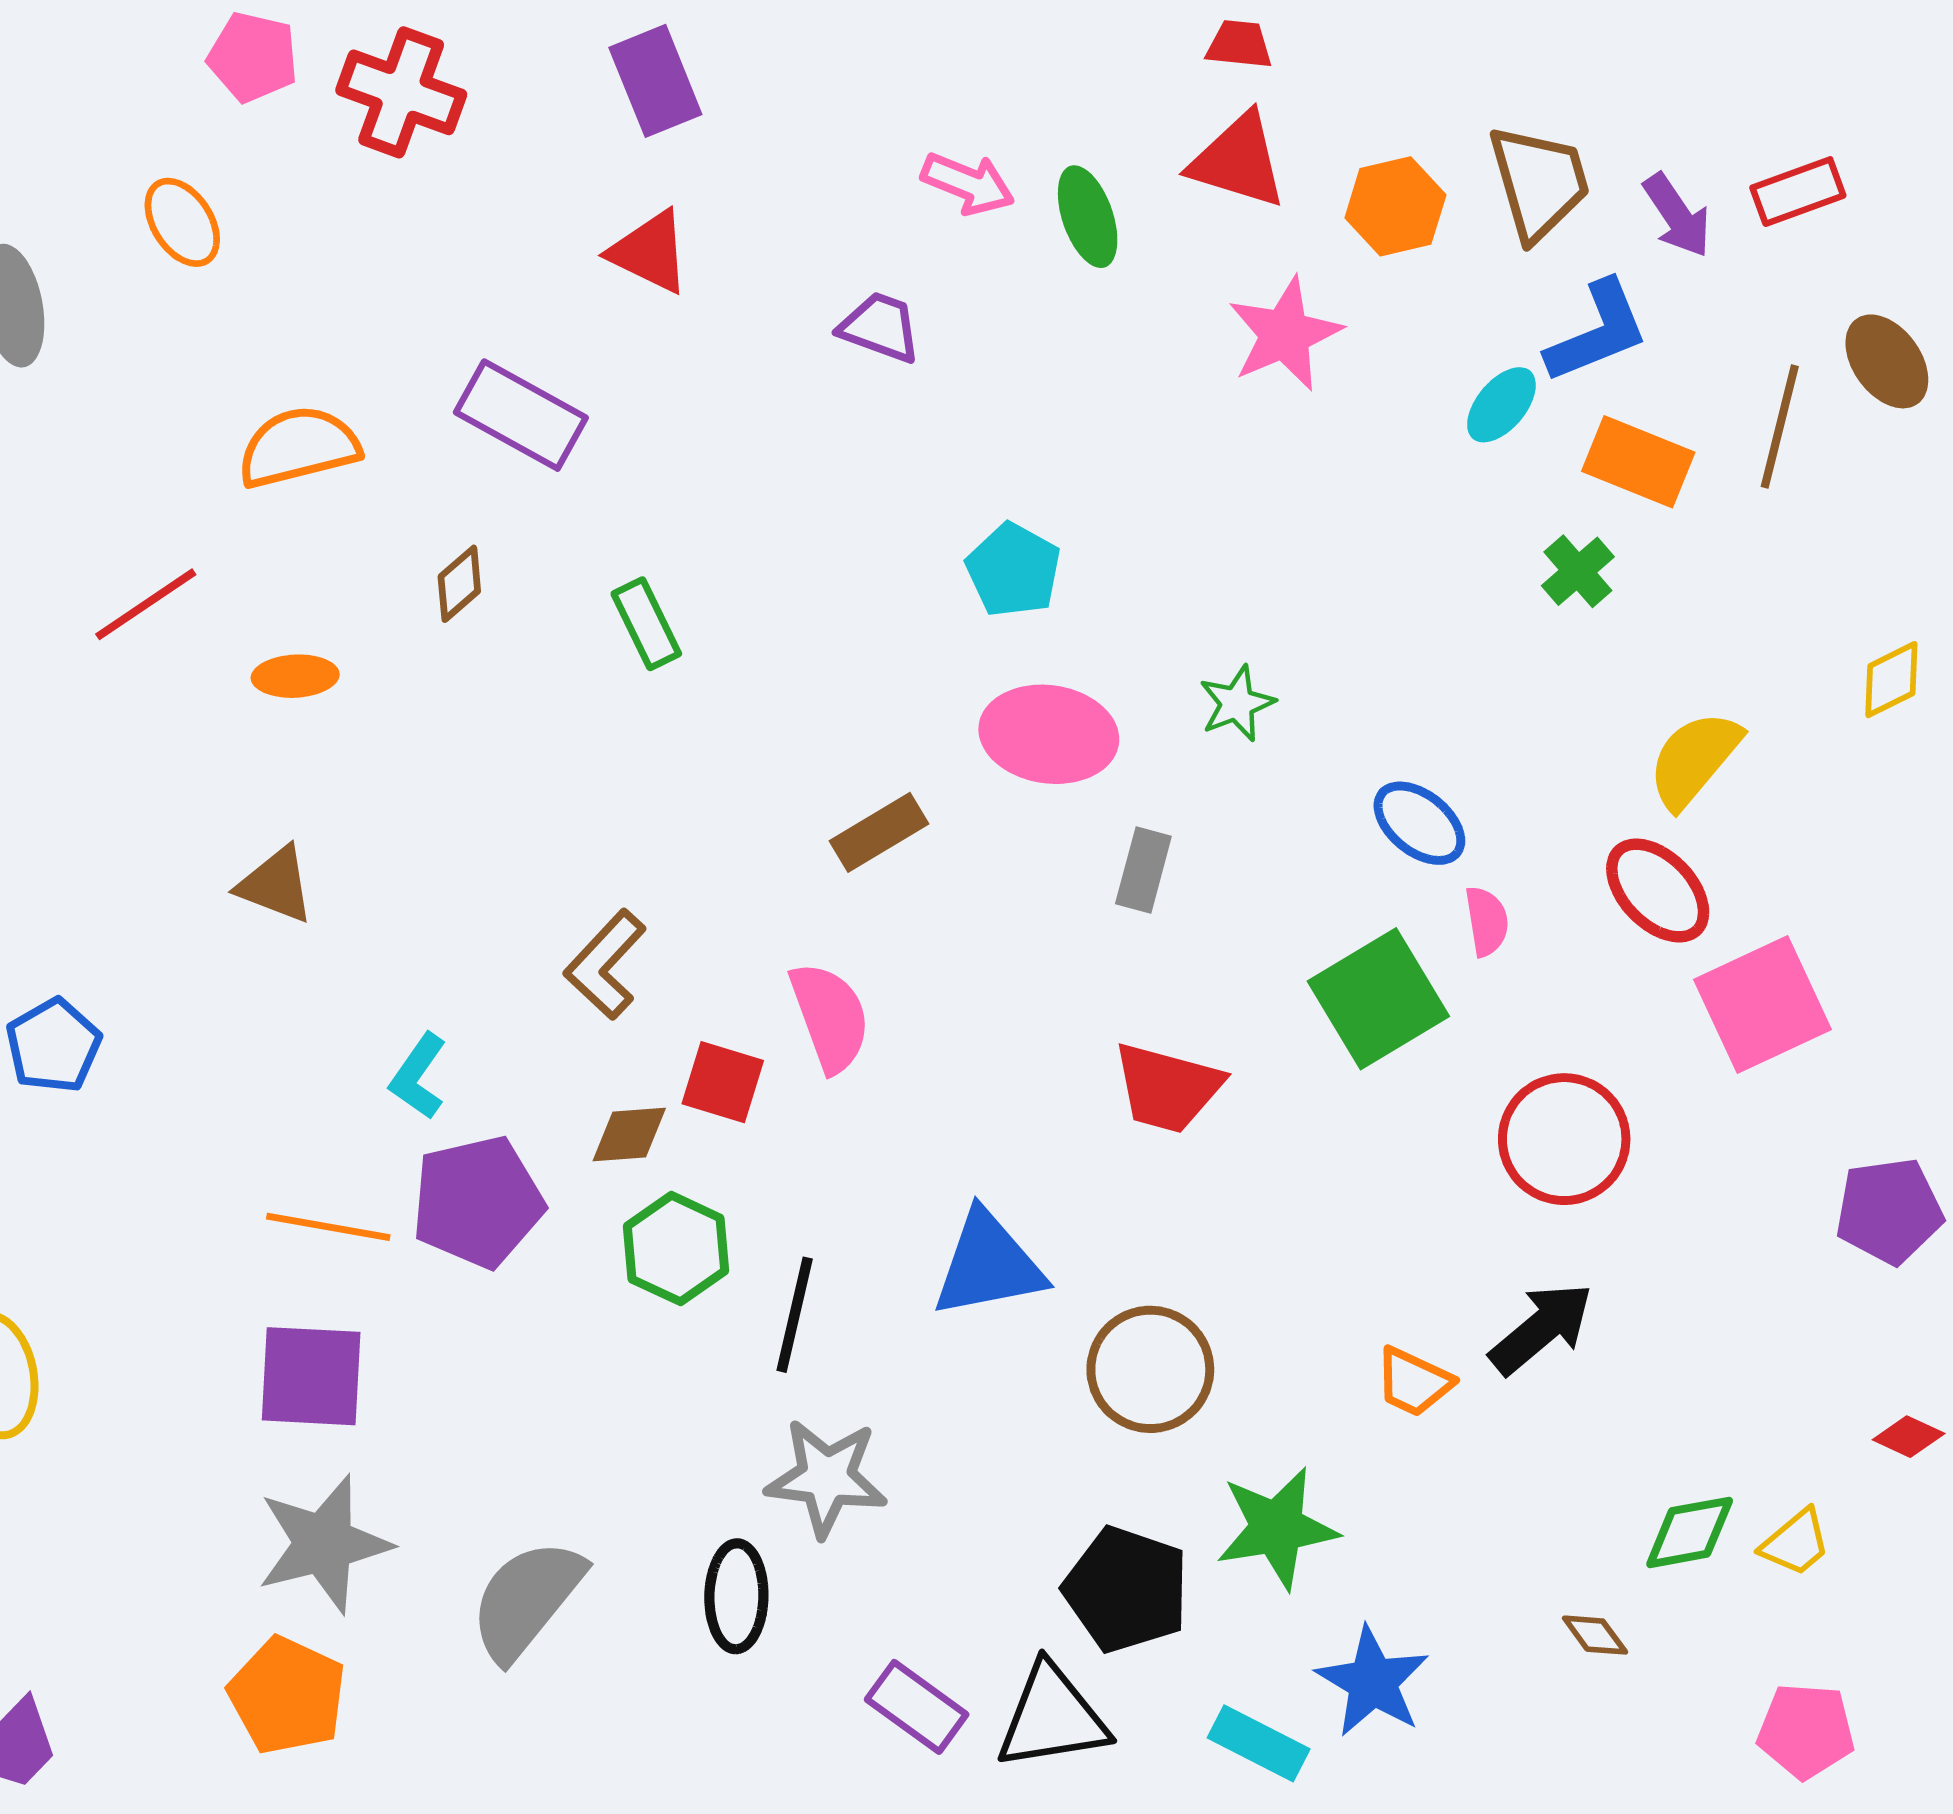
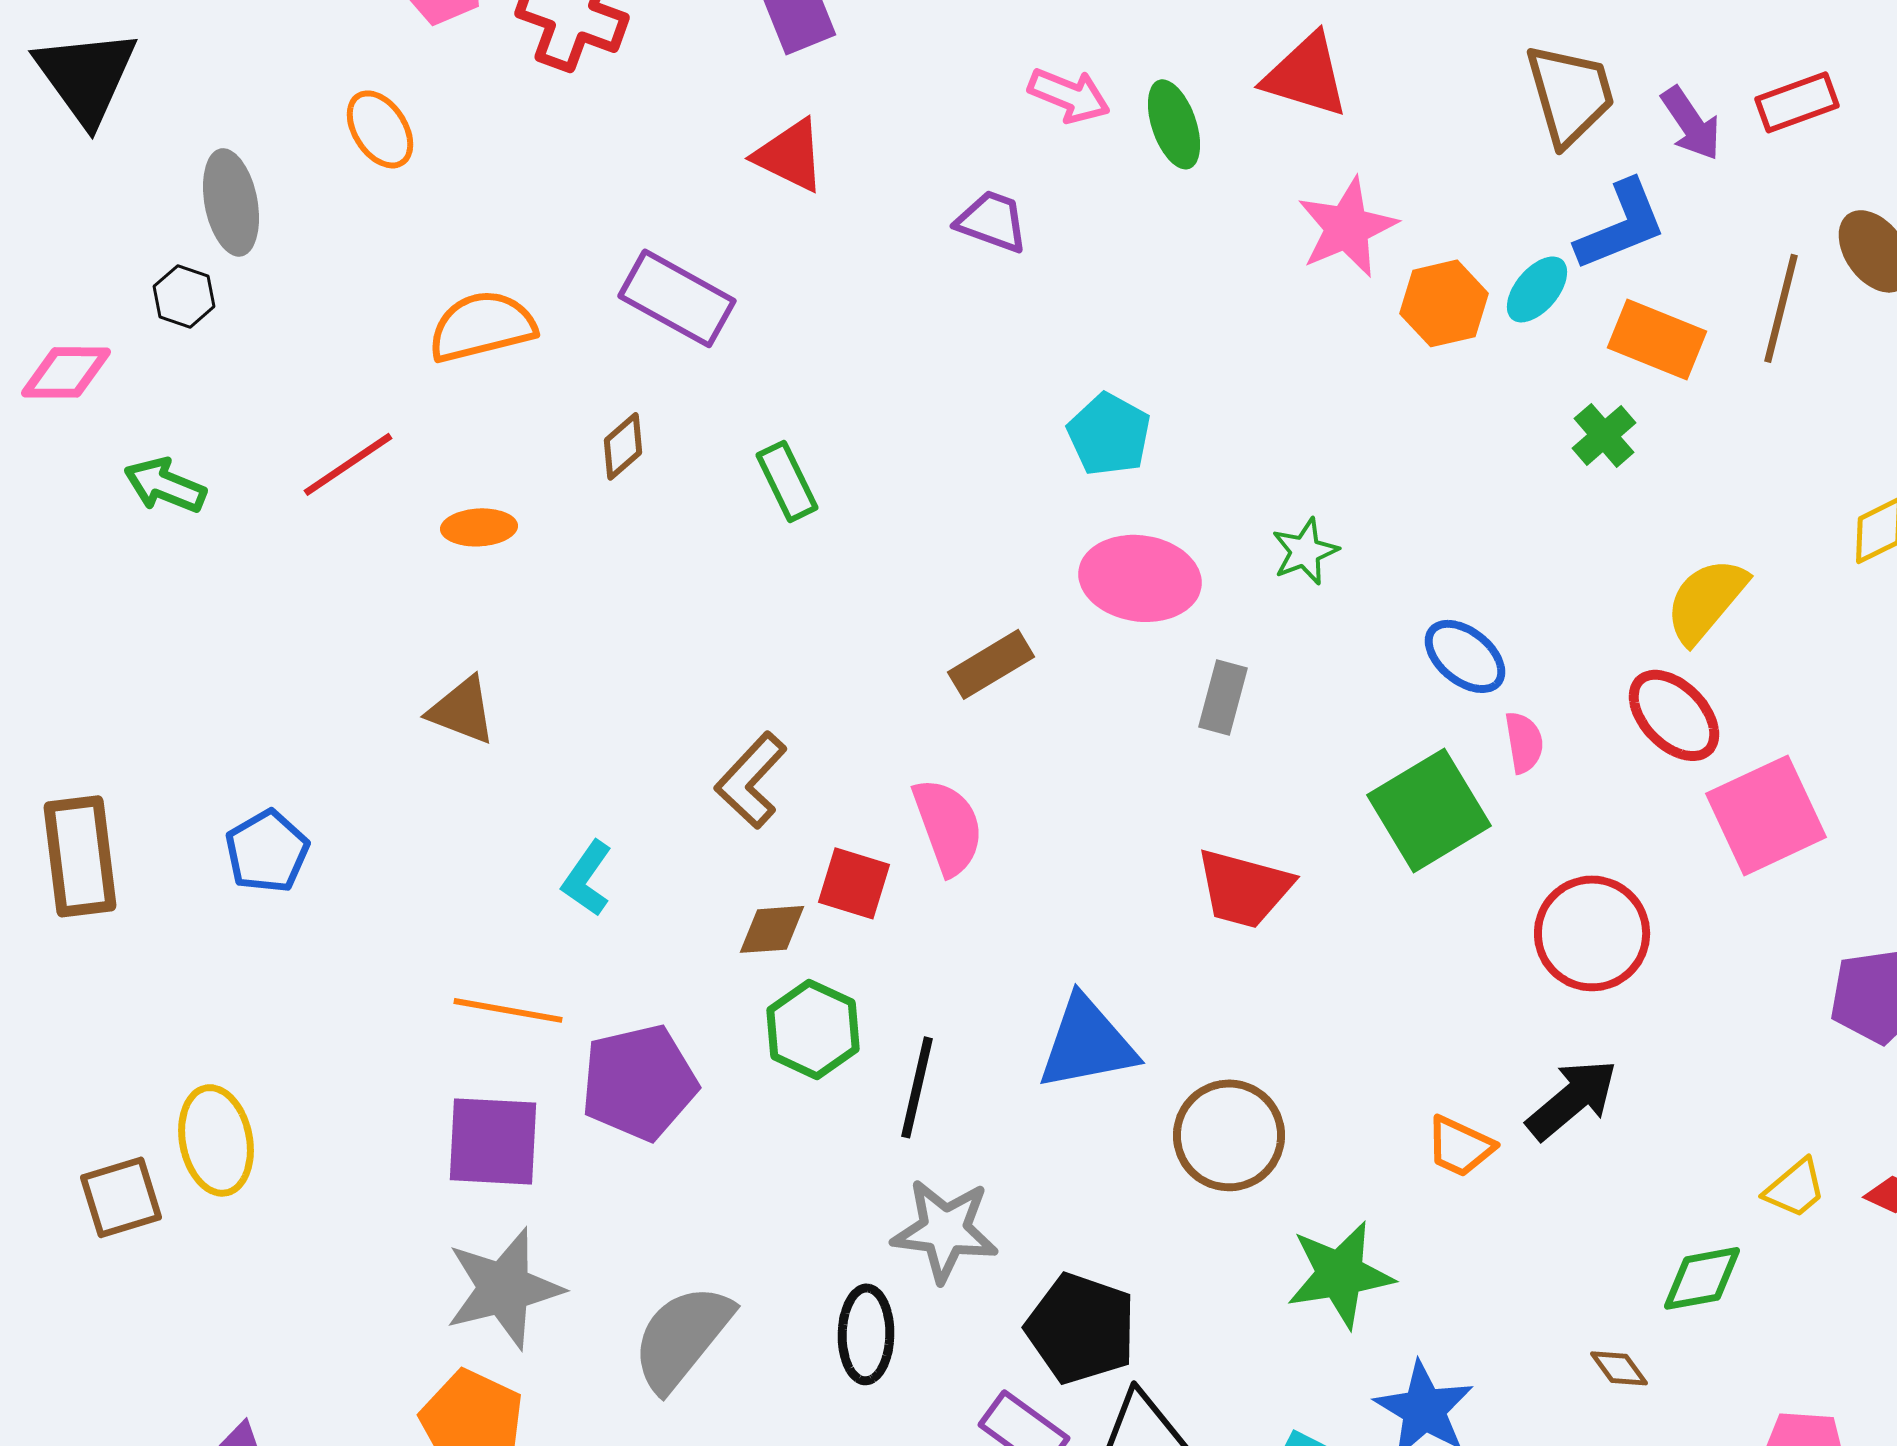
orange hexagon: (1395, 206) -> (1444, 303), moved
purple pentagon: (478, 1202) -> (639, 1082), moved
yellow trapezoid: (1796, 1543) -> (1795, 1188), moved
black pentagon: (1126, 1589) -> (1081, 1328), moved

